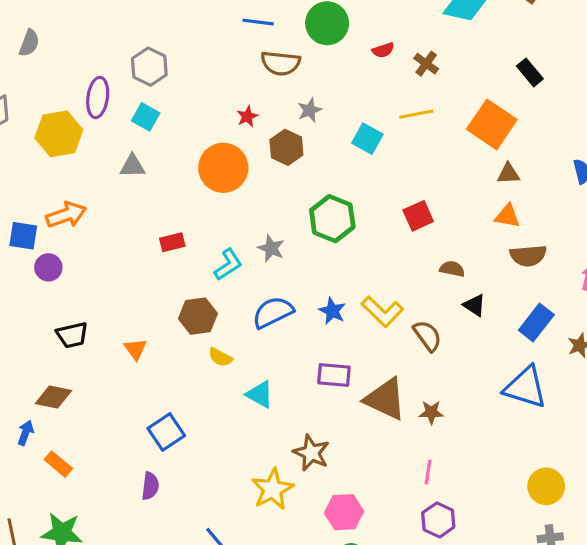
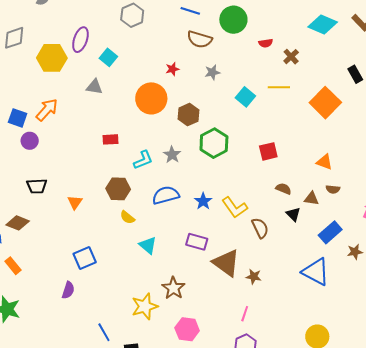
gray hexagon: (149, 67) -> (132, 15), moved
brown hexagon: (286, 147) -> (189, 115), moved
brown triangle: (508, 174) -> (311, 199), moved
orange arrow: (66, 215) -> (47, 110), turned -40
brown semicircle: (528, 256) -> (333, 189), size x0.6

